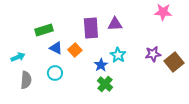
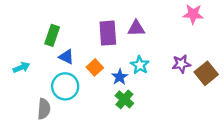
green rectangle: (44, 30) -> (52, 35), turned -54
orange square: (75, 50) -> (95, 67), moved
cyan circle: (55, 73) -> (65, 86), size x1.5
gray semicircle: (26, 80) -> (44, 109), moved

